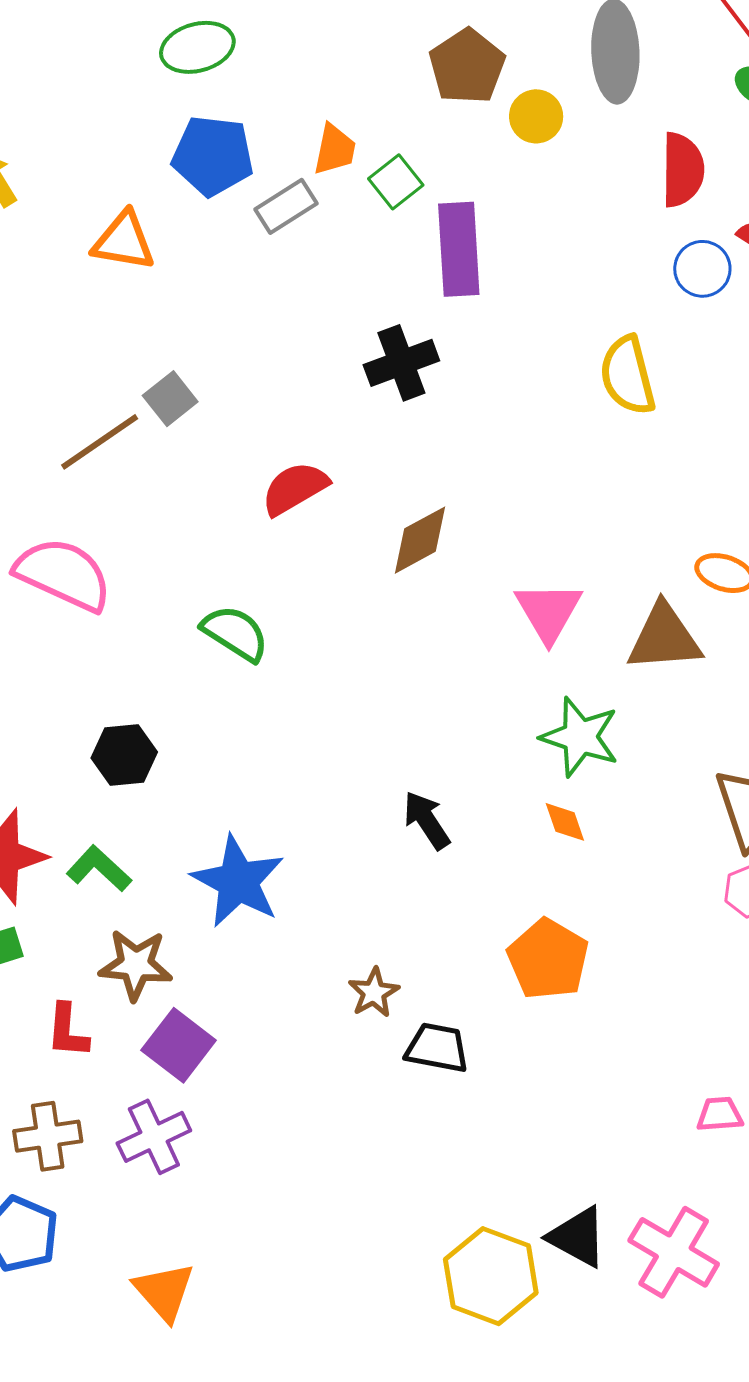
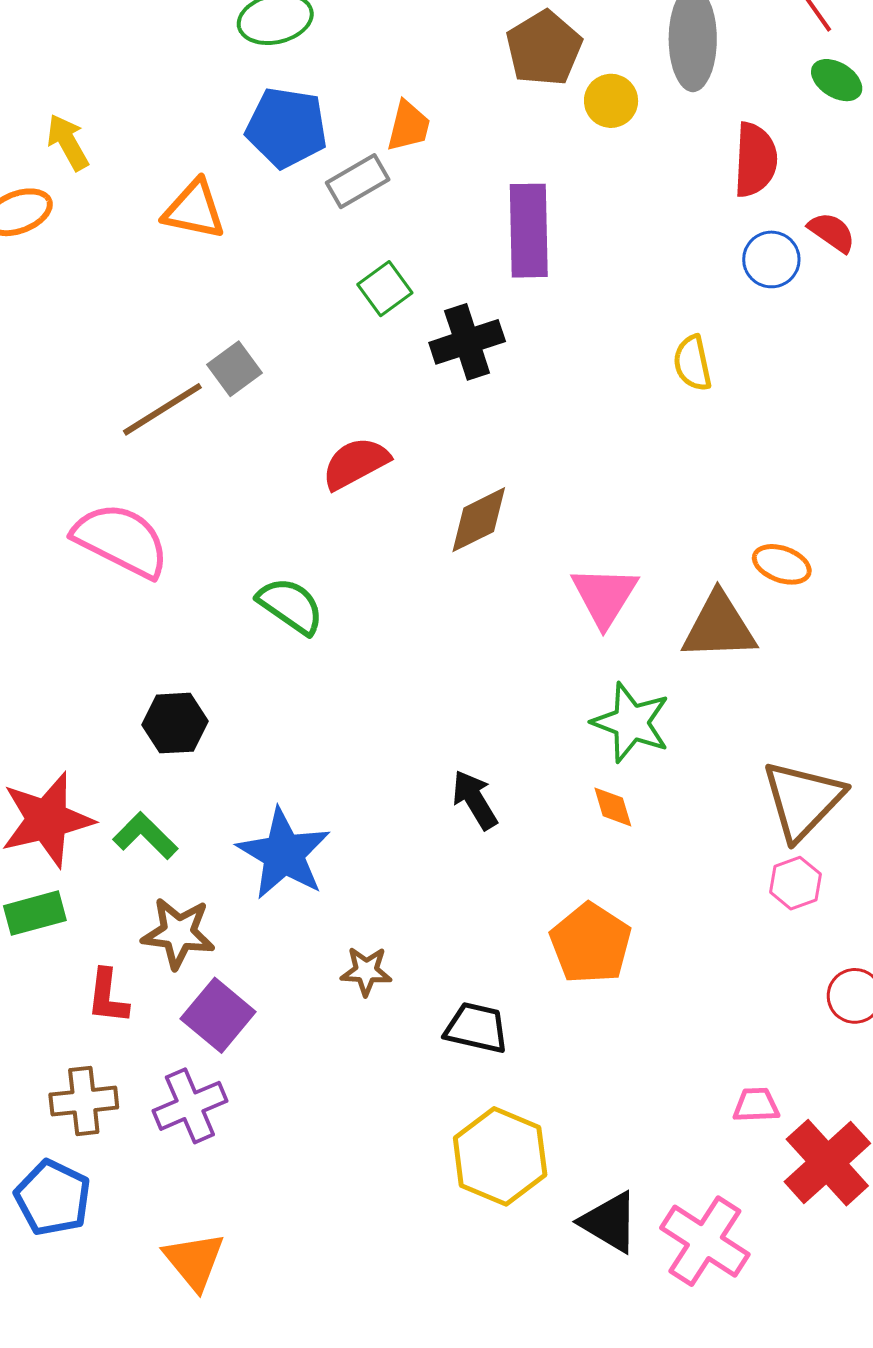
green square: (396, 182) -> (385, 289), moved
yellow semicircle: (628, 375) -> (693, 363), size x0.7
brown star: (374, 993) -> (366, 971), moved, turned 30
yellow hexagon: (491, 1276) -> (500, 1156), moved

